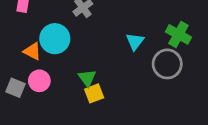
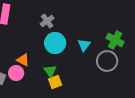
cyan circle: (55, 39) -> (55, 43), moved
orange triangle: (32, 51) -> (23, 60), moved

